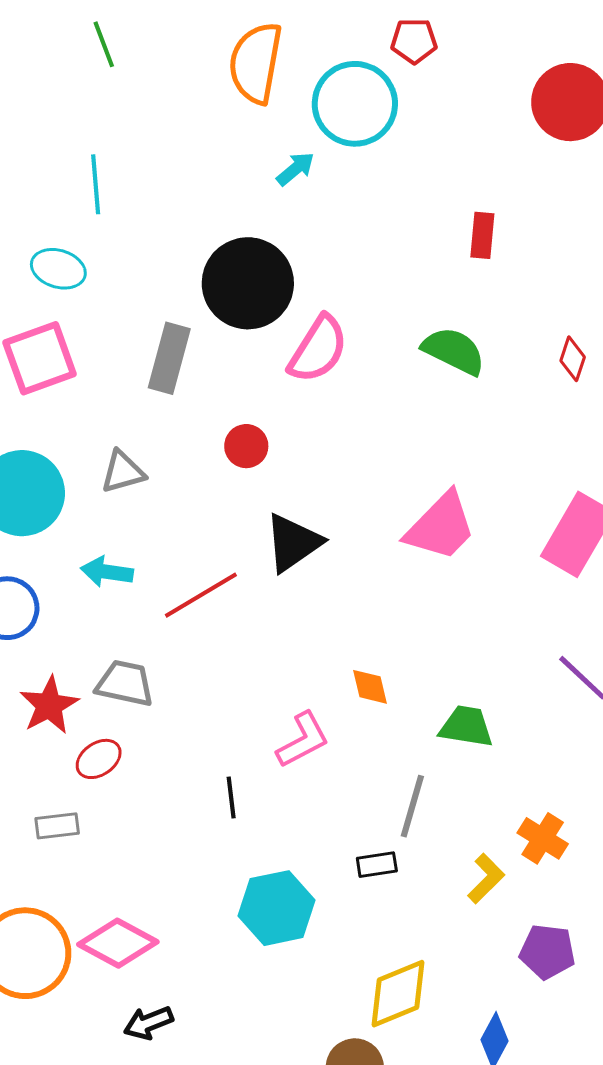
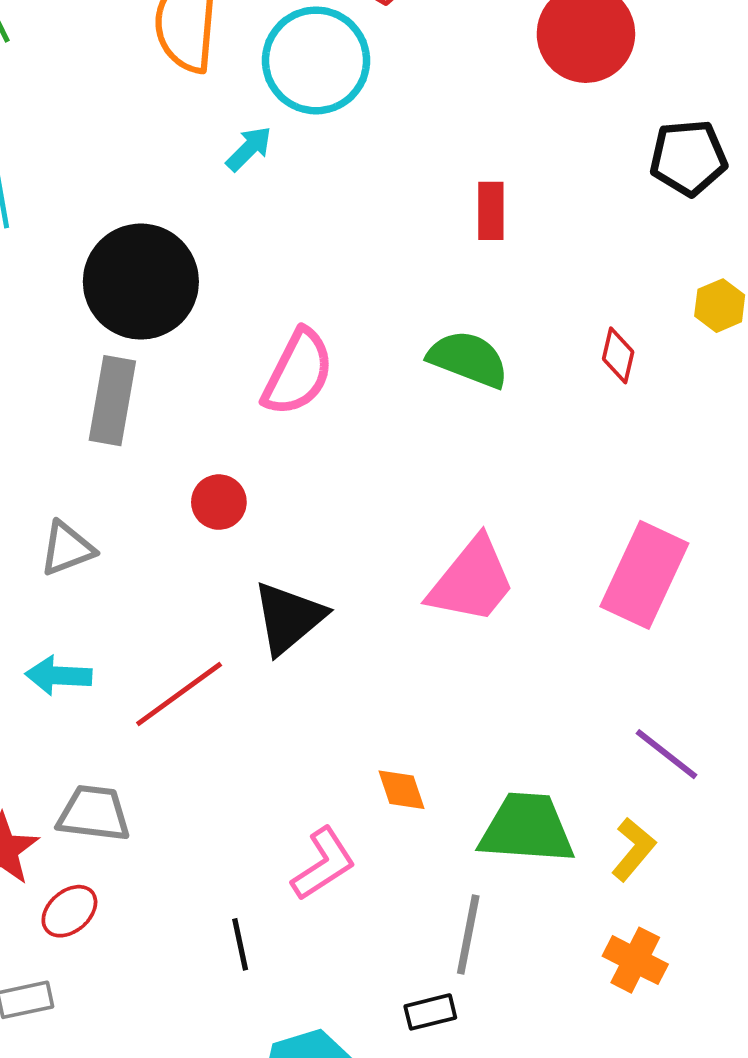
black circle: (248, 283) -> (141, 282), moved
green trapezoid: (466, 726) -> (527, 828), size x1.4
yellow L-shape: (486, 878) -> (633, 849), moved

